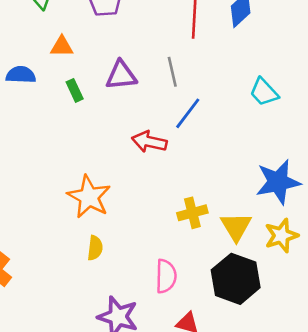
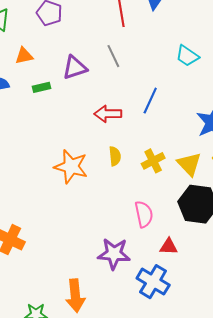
green rectangle: (75, 90) -> (42, 87), turned -66
blue line: (188, 113) -> (150, 101), moved
yellow semicircle: (95, 248) -> (115, 156), moved

